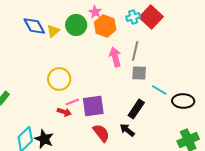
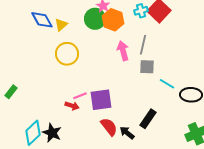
green circle: (76, 25) -> (95, 19), moved
yellow circle: (59, 79) -> (67, 54), moved
black rectangle: (136, 109) -> (148, 119), moved
black arrow: (127, 130) -> (127, 133), moved

